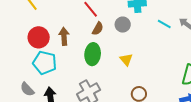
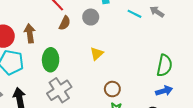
green ellipse: (93, 54) -> (51, 60), moved
yellow triangle: (126, 59) -> (97, 54), turned 32

